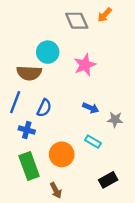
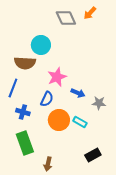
pink star: (85, 65) -> (57, 77), moved
blue semicircle: (44, 108) -> (47, 99), moved
orange circle: (62, 154) -> (59, 120), moved
brown arrow: (56, 190) -> (48, 164), turned 40

